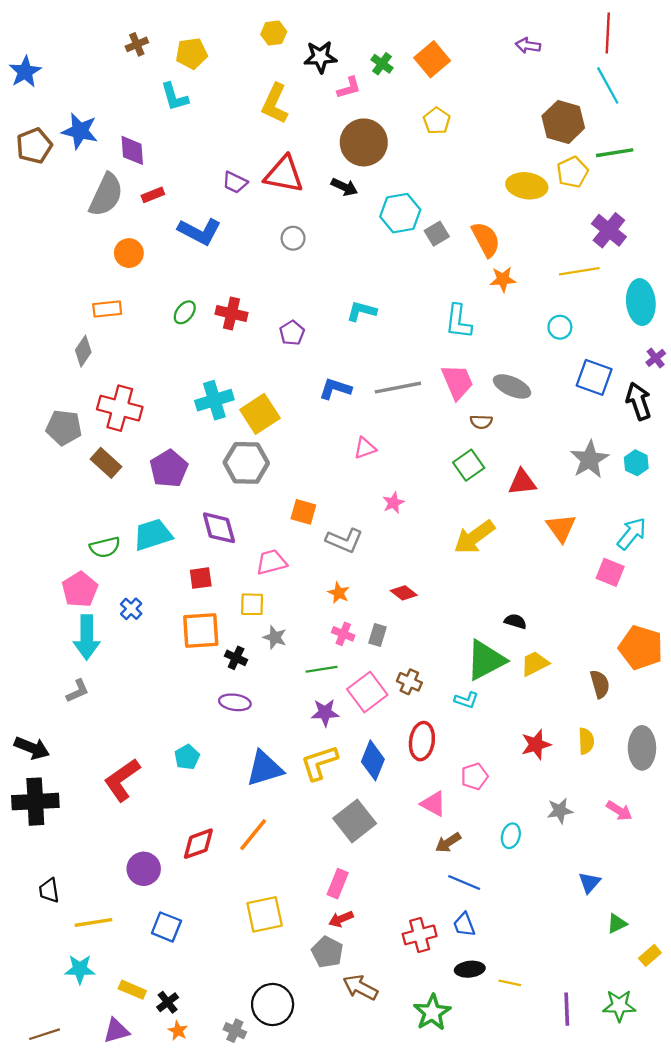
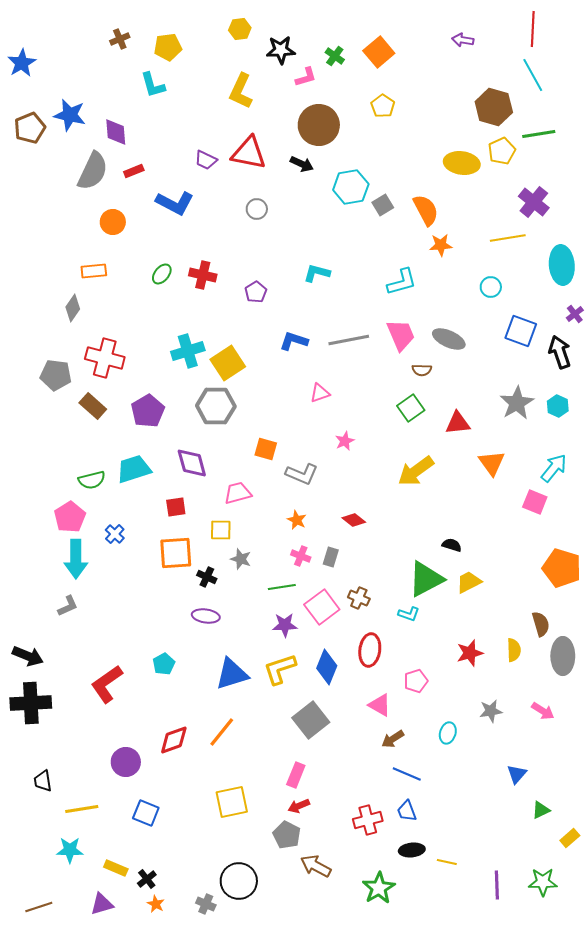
cyan L-shape: (458, 321) -> (402, 282), turned -112
brown semicircle: (600, 684) -> (541, 624), moved

